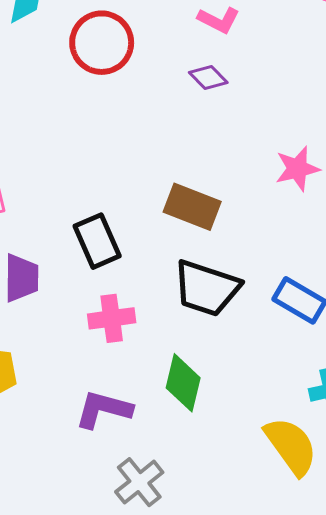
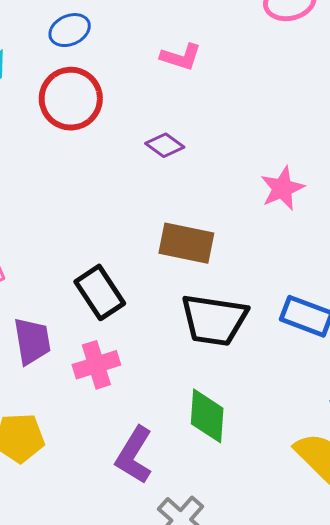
purple diamond: (208, 77) -> (165, 145), moved
pink cross: (112, 318) -> (96, 365), moved
purple L-shape: (103, 409) -> (134, 455), turned -64

